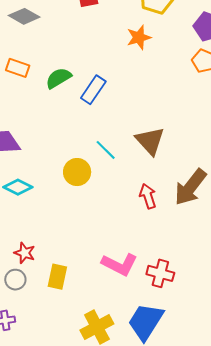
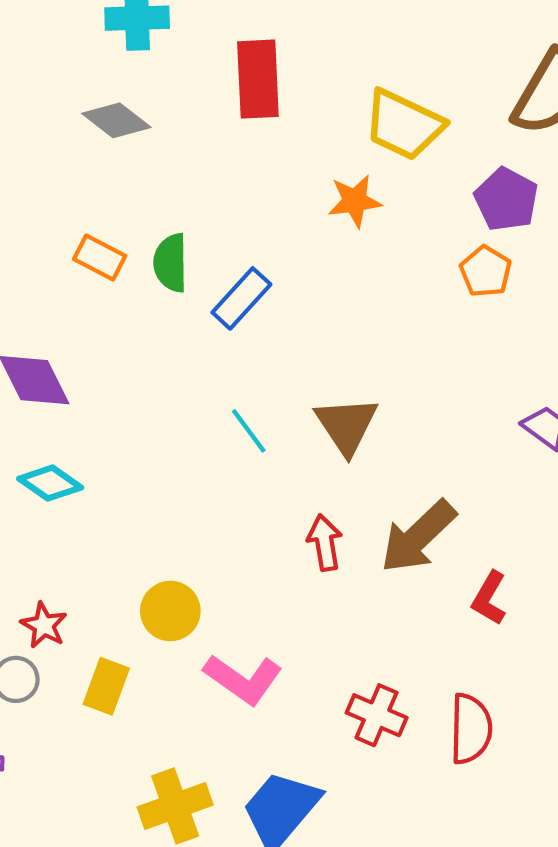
orange rectangle: (18, 68) -> (100, 257), moved
green semicircle: (58, 78) -> (171, 263), turned -68
yellow circle: (77, 172) -> (170, 611), moved
red cross: (160, 273) -> (377, 715), moved

